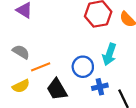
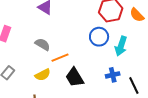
blue circle: (83, 67) -> (99, 37), moved

